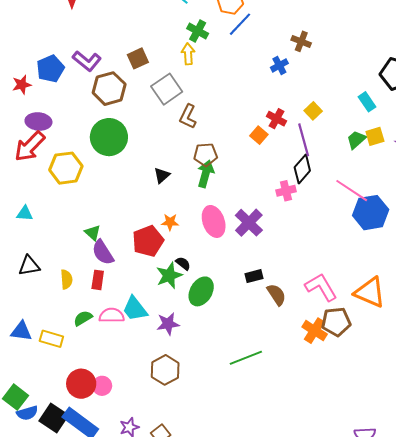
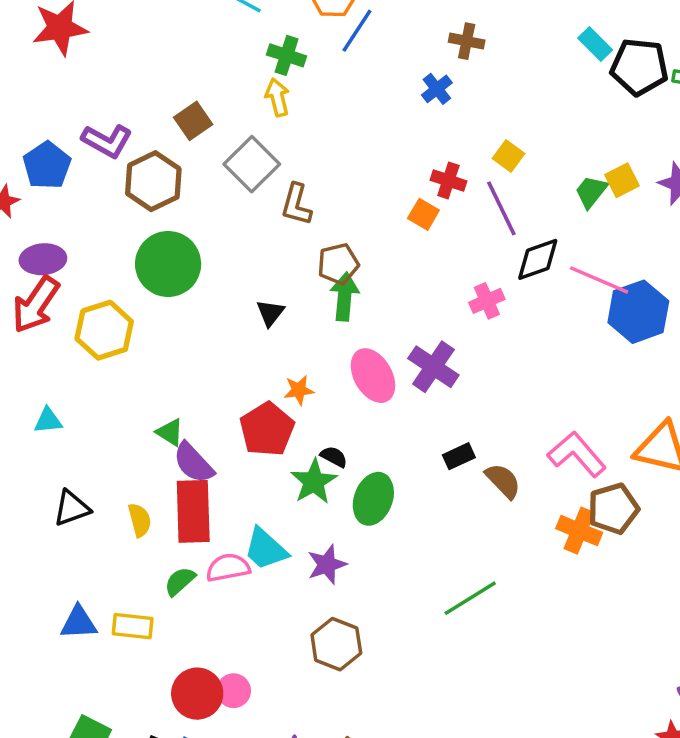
cyan rectangle: (367, 102) -> (595, 44), moved
black diamond: (302, 169) -> (538, 259), moved, turned 40
red rectangle: (98, 280) -> (193, 511), size x1.8

